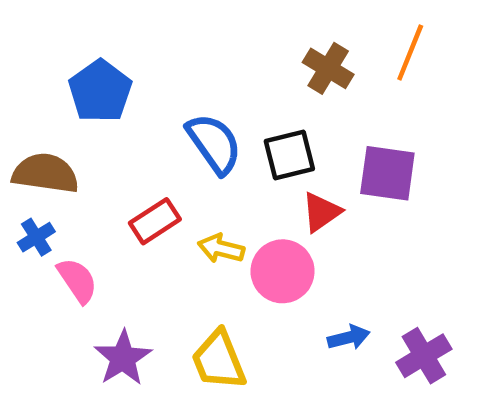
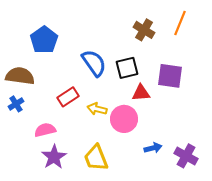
red triangle: (321, 212) -> (141, 93), turned 30
pink semicircle: (77, 280) -> (45, 130), moved, turned -70
purple cross: (424, 356) -> (186, 156), turned -30

